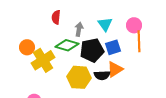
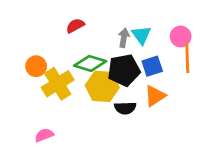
red semicircle: (56, 17) -> (75, 26), turned 56
gray arrow: (79, 29) -> (124, 38), moved
black semicircle: (102, 75) -> (125, 108), moved
yellow hexagon: (79, 77) -> (102, 86), moved

